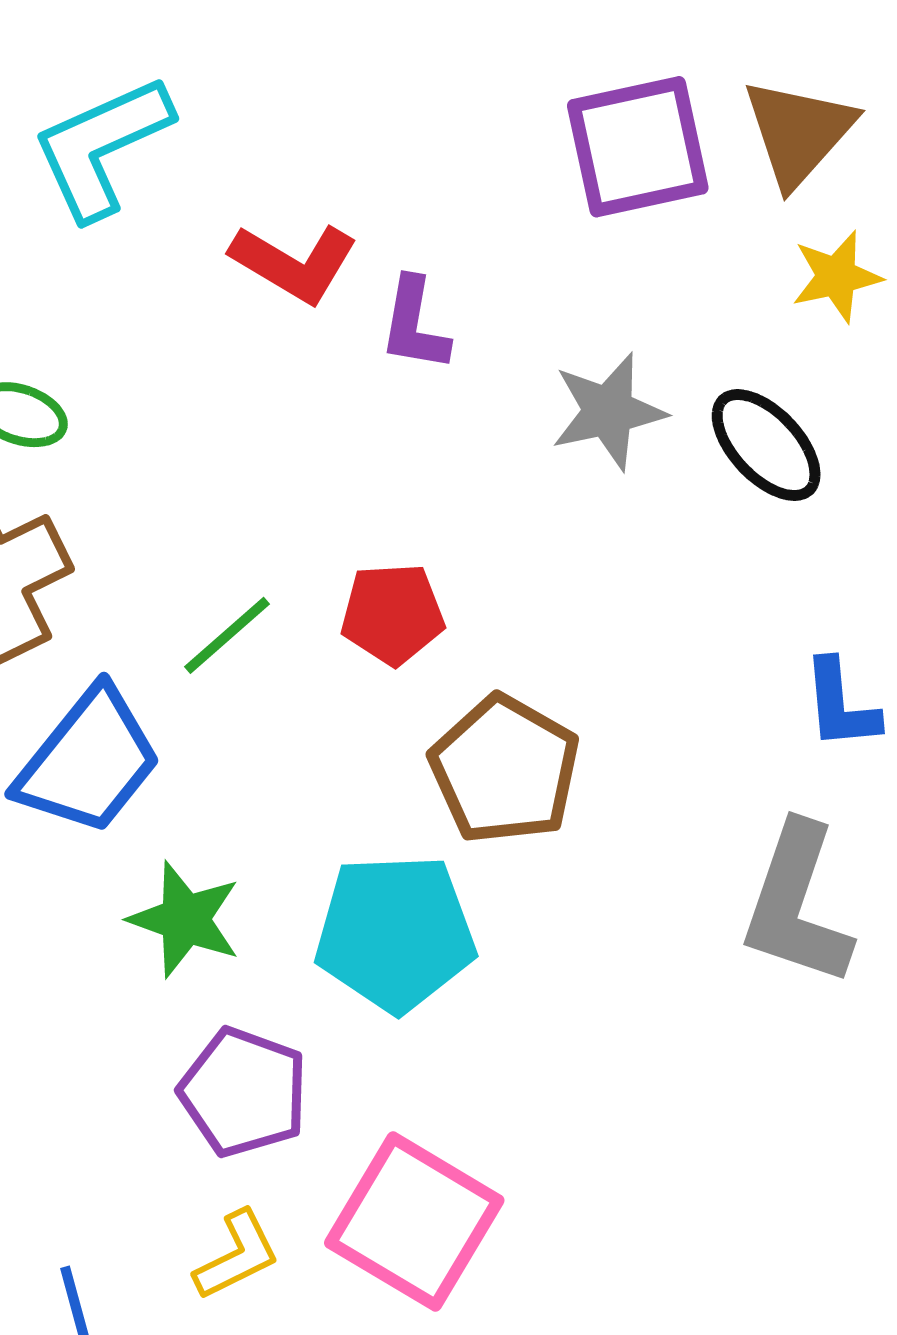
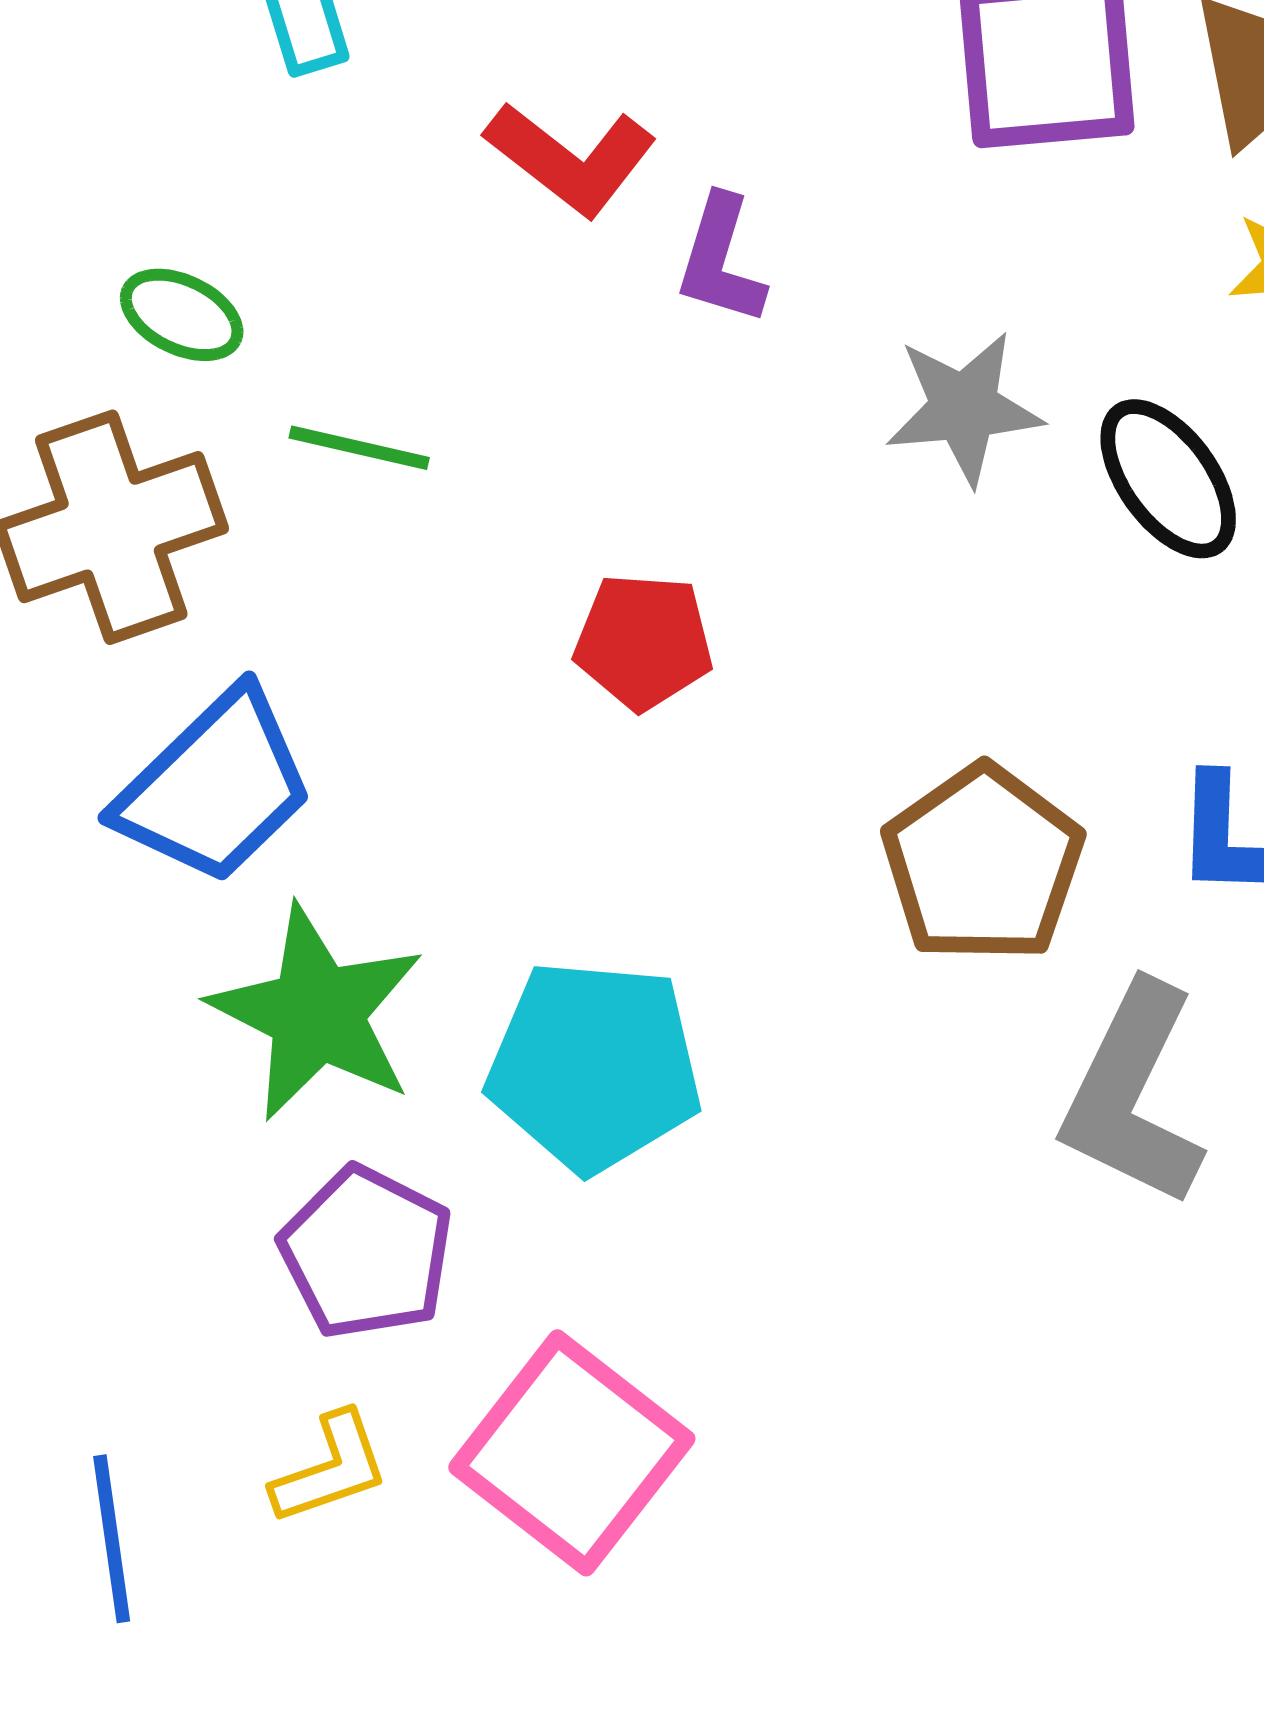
green line: (227, 635) -> (359, 448), moved, turned 47
brown pentagon: (505, 770) -> (983, 864), moved
green star: (185, 919) -> (317, 1013), size x1.4

